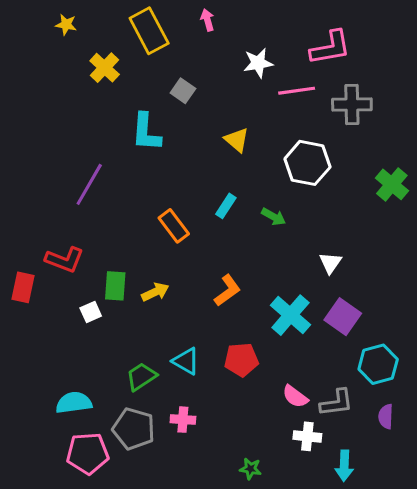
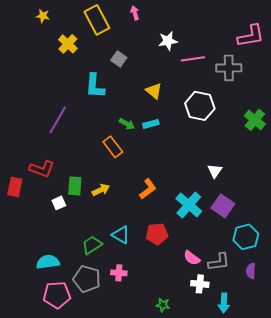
pink L-shape: (330, 48) -> (251, 36), moved
cyan rectangle: (226, 206) -> (151, 124), moved, turned 42
green arrow: (274, 217) -> (127, 124), moved

